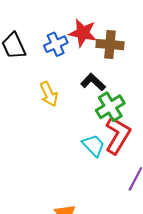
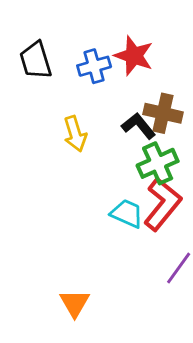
brown cross: (110, 45) -> (163, 113), moved
cyan trapezoid: (93, 145) -> (127, 213), turned -30

